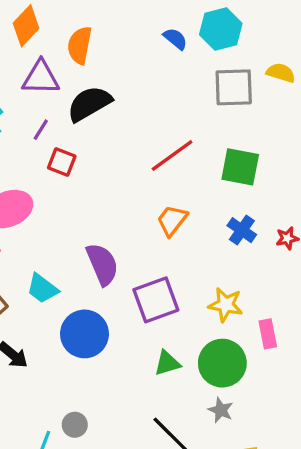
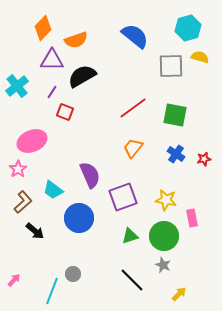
cyan hexagon: (221, 29) -> (188, 28), moved
blue semicircle: (175, 39) -> (135, 36), size x1.8
orange semicircle: (80, 45) -> (76, 40), turned -120

